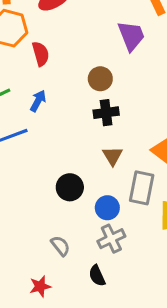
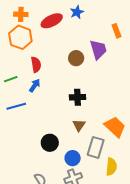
red semicircle: (41, 54) -> (36, 65), moved
brown circle: (100, 79) -> (76, 58), moved

